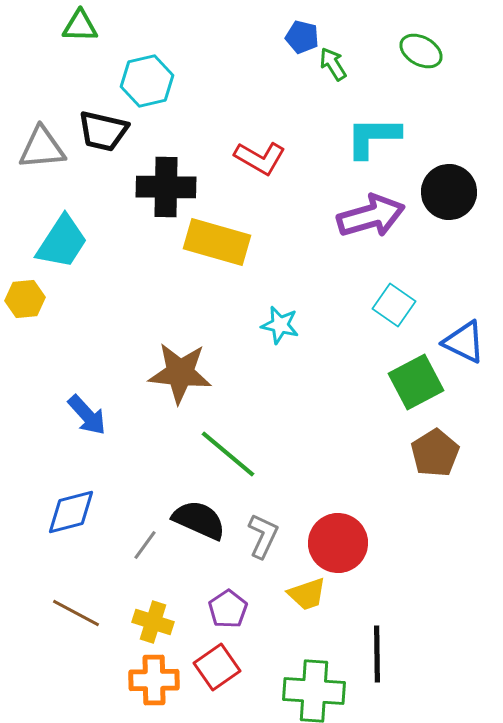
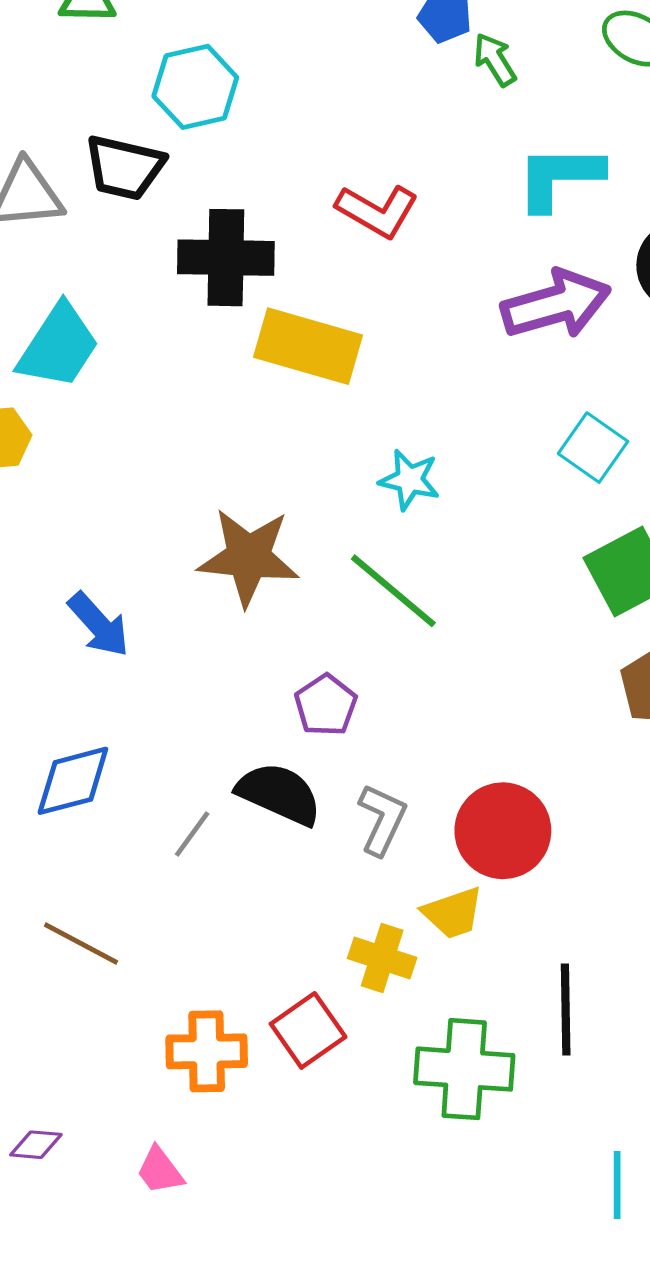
green line: (228, 454) -> (393, 591), moved
purple pentagon: (228, 609) -> (326, 705), moved
yellow cross: (153, 622) -> (382, 958), moved

